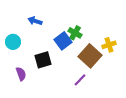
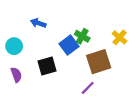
yellow cross: (109, 45) -> (120, 37), moved, turned -32
brown square: (90, 56) -> (99, 62), turned 30
purple semicircle: (21, 74) -> (16, 75), moved

